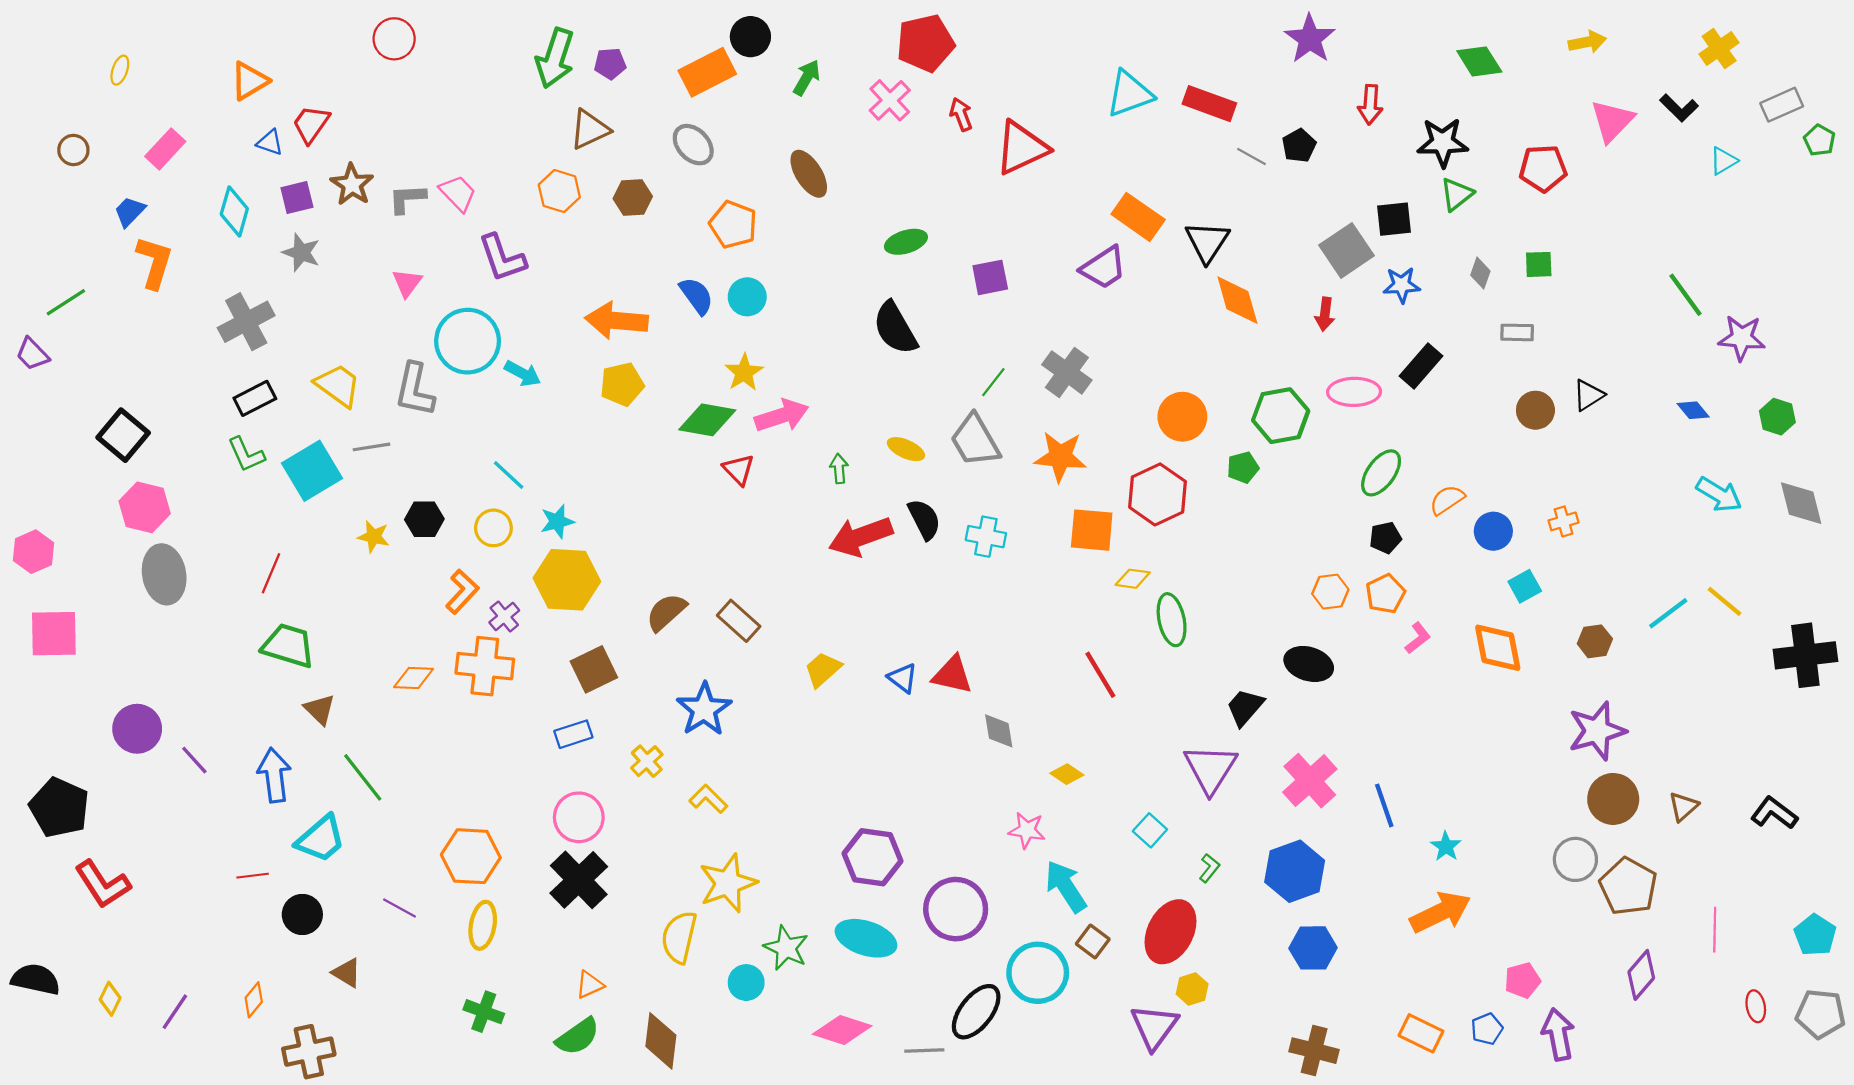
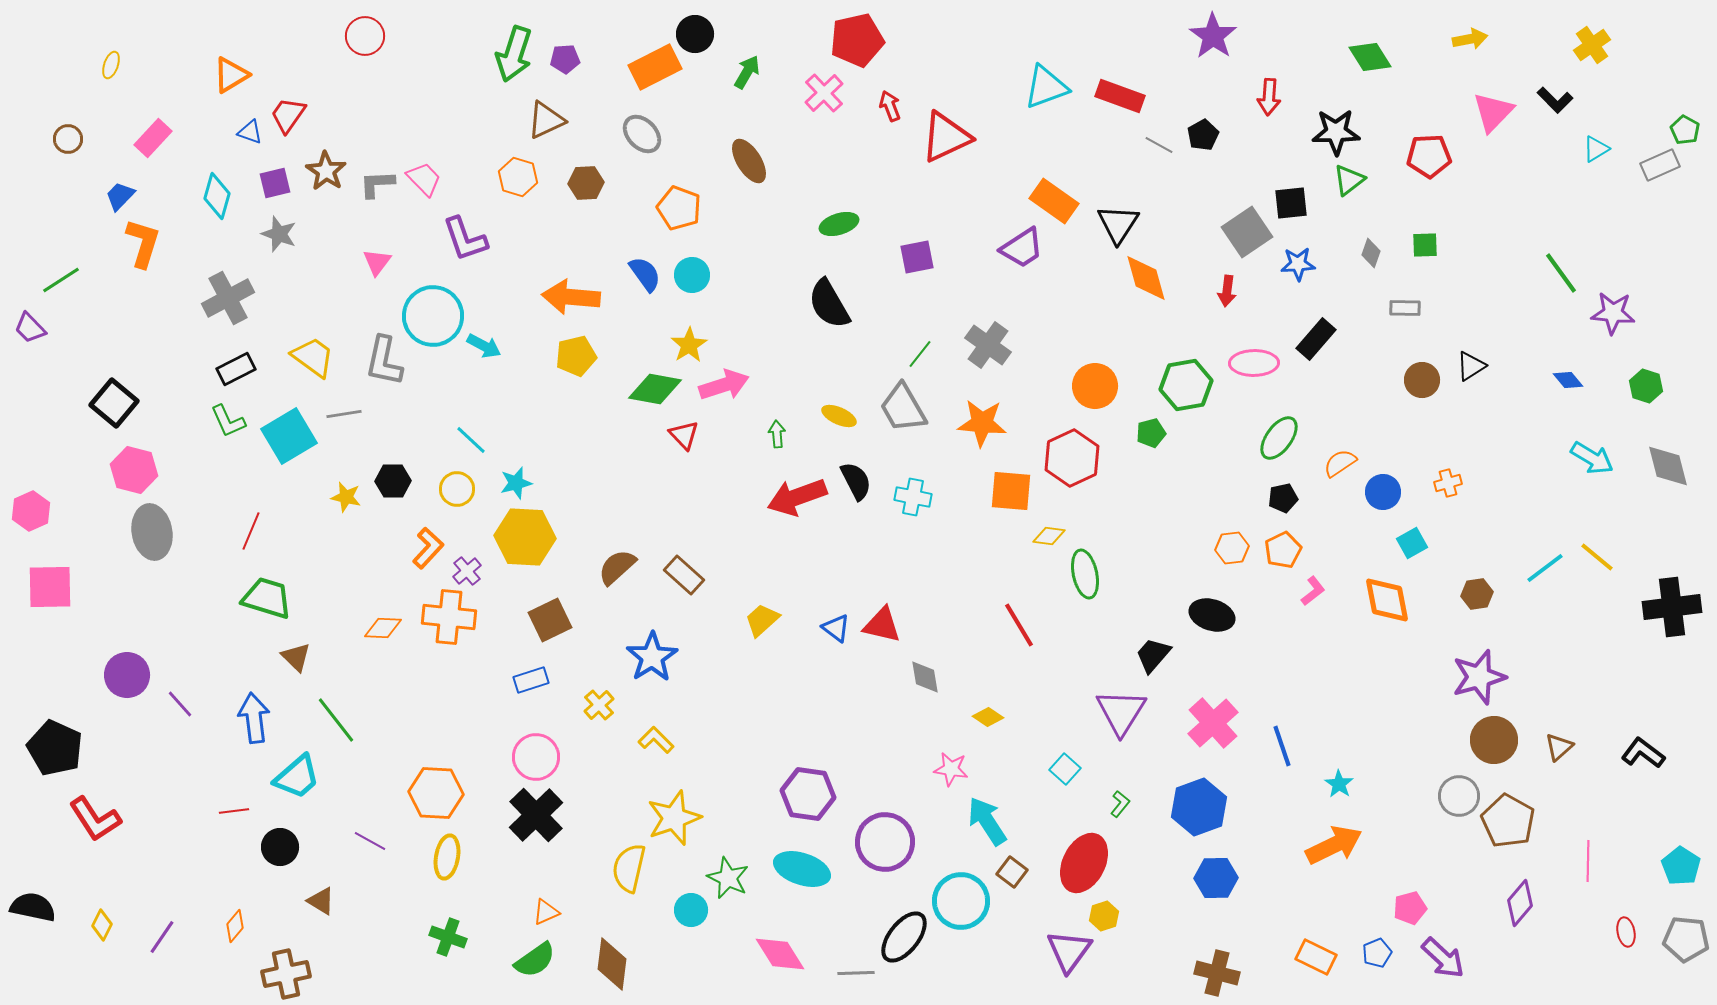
gray rectangle: (1782, 105) -> (1660, 165), moved
pink diamond: (842, 1030) -> (780, 954), turned 40
purple arrow: (1558, 1034) -> (1443, 958), turned 144

